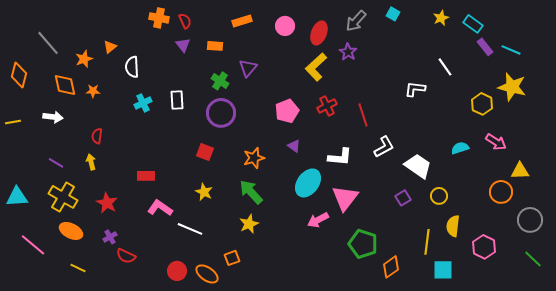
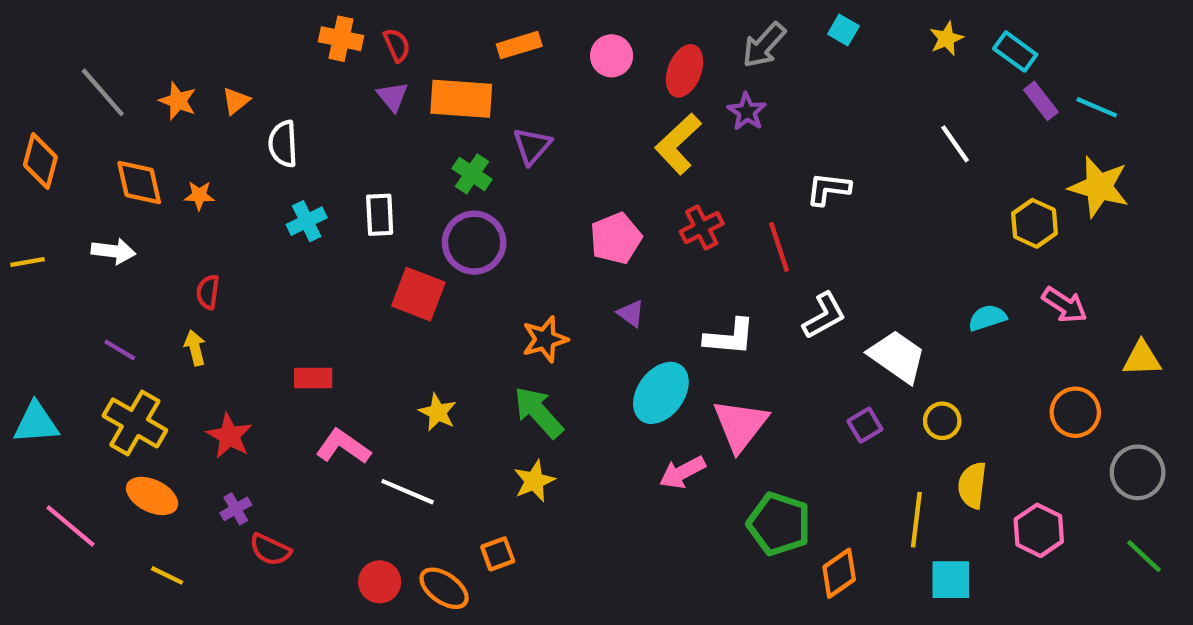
orange rectangle: (215, 46) -> (461, 99), size x1.8
orange star: (84, 59) -> (178, 101), moved, turned -30
white L-shape: (415, 89) -> (828, 189), moved
red square: (205, 152) -> (418, 294), moved, size x1.4
yellow triangle: (520, 171) -> (1142, 359), moved

